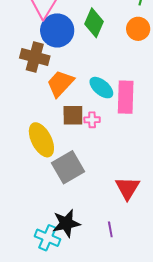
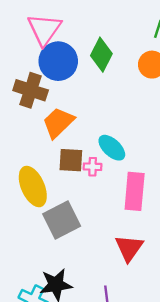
cyan ellipse: (101, 88) -> (112, 148), moved
pink rectangle: (126, 97) -> (135, 191), moved

